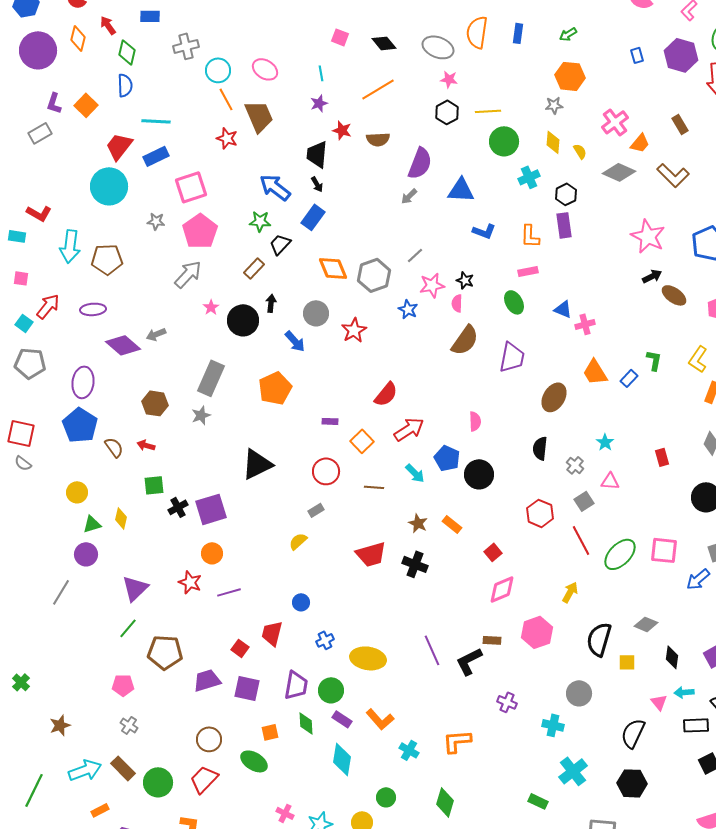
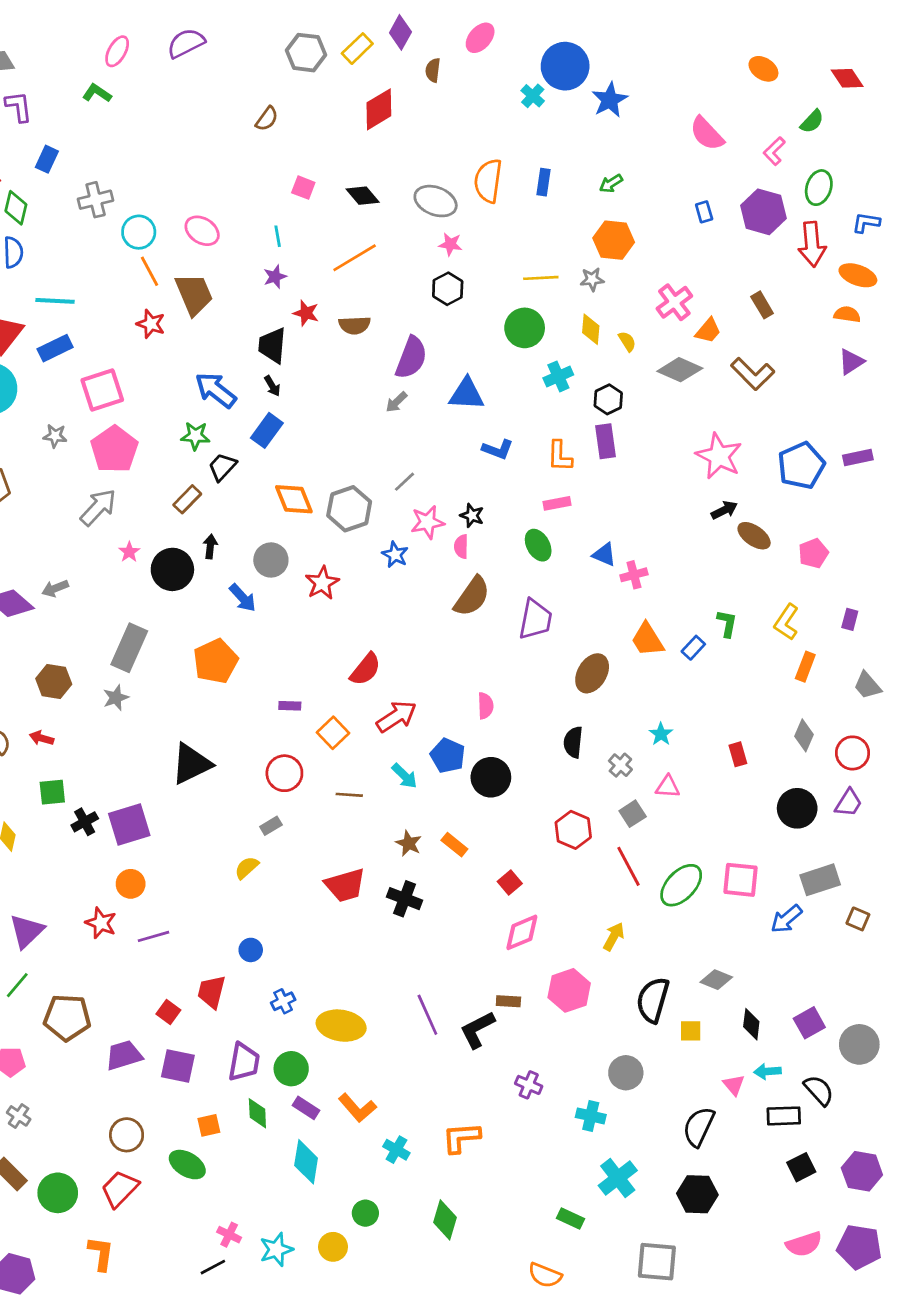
blue rectangle: (150, 16) -> (47, 159), turned -66
yellow line: (488, 111) -> (541, 278), moved

